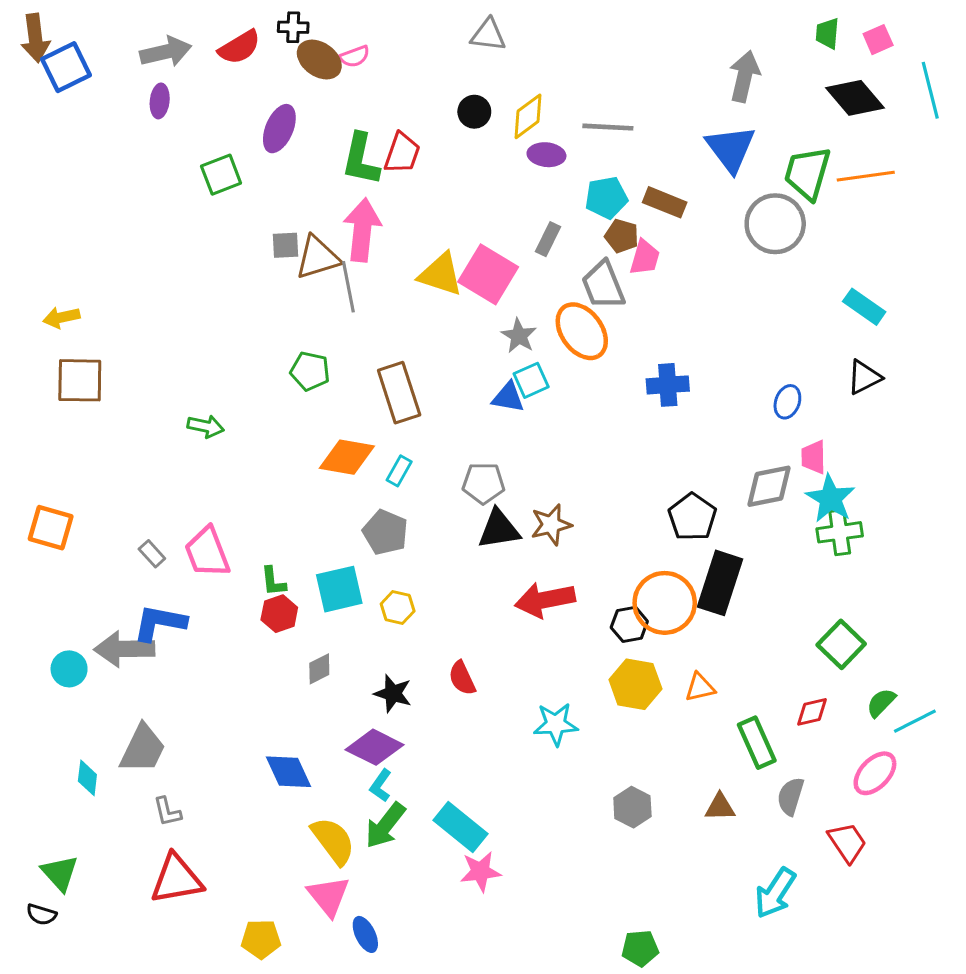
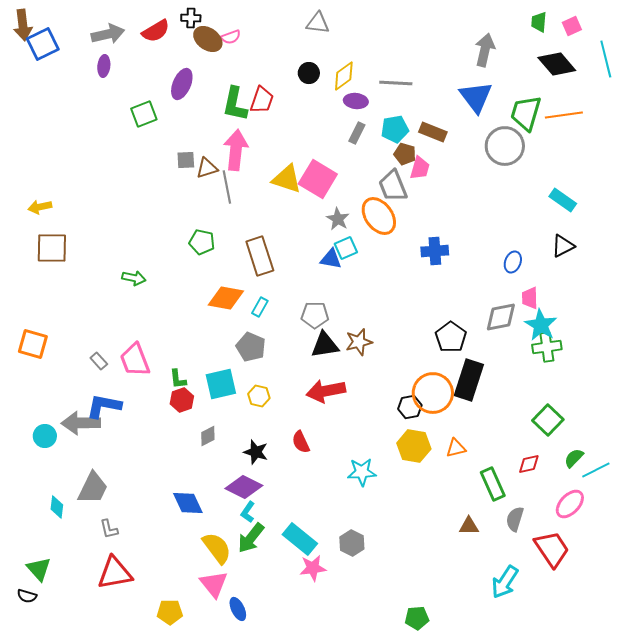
gray rectangle: (548, 239) -> (357, 133), moved
brown triangle: (318, 258) -> (207, 168), size x0.7
red arrow: (545, 600) -> (326, 391), moved
gray hexagon: (632, 807) -> (352, 543), moved
red trapezoid: (847, 842) -> (552, 549), size x1.4

